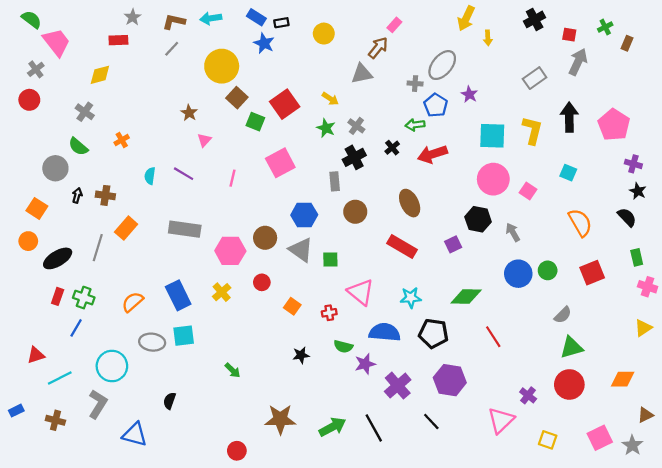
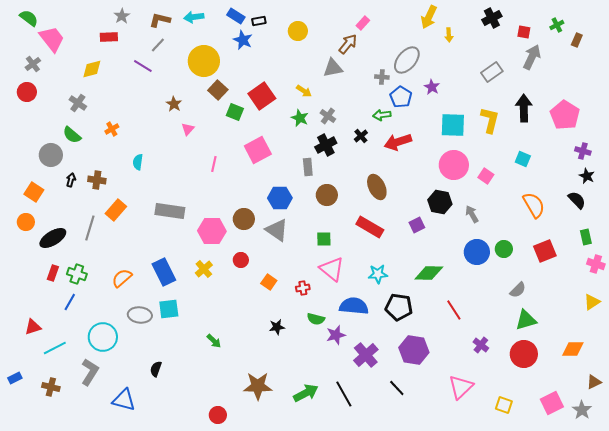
purple line: (184, 174) -> (143, 66), moved
green square: (330, 260) -> (324, 239), moved
purple cross: (528, 395) -> (481, 345), moved

